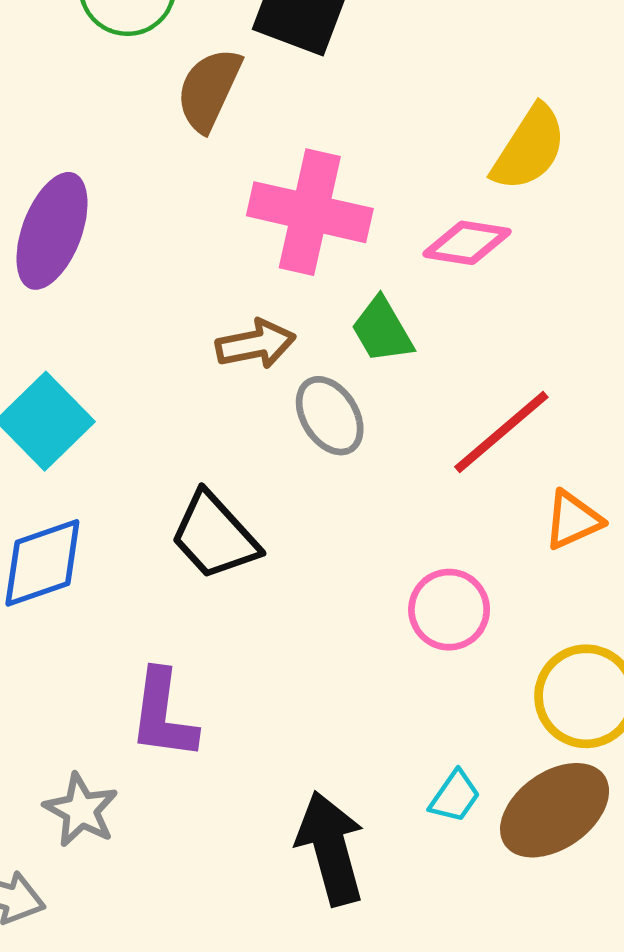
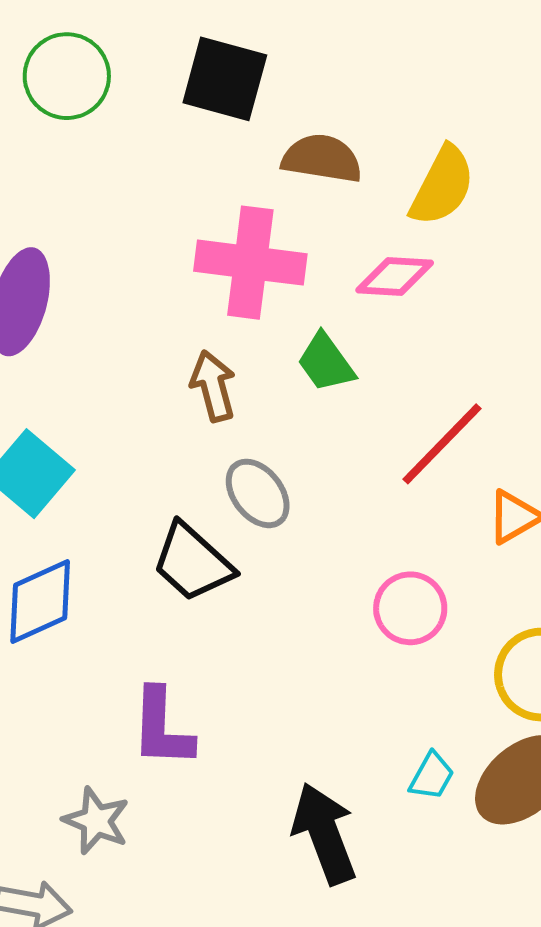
brown semicircle: (209, 90) -> (322, 159), moved, turned 80
brown arrow: (256, 344) -> (213, 386), turned -88
gray ellipse: (330, 416) -> (258, 493), moved

